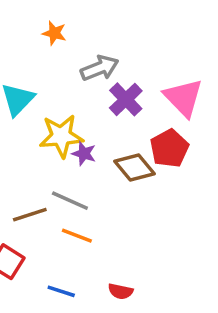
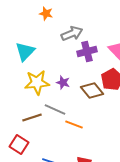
purple cross: (126, 99) -> (87, 52), turned 30
yellow star: (61, 136) -> (37, 82), moved
orange line: (77, 236) -> (74, 124), moved

